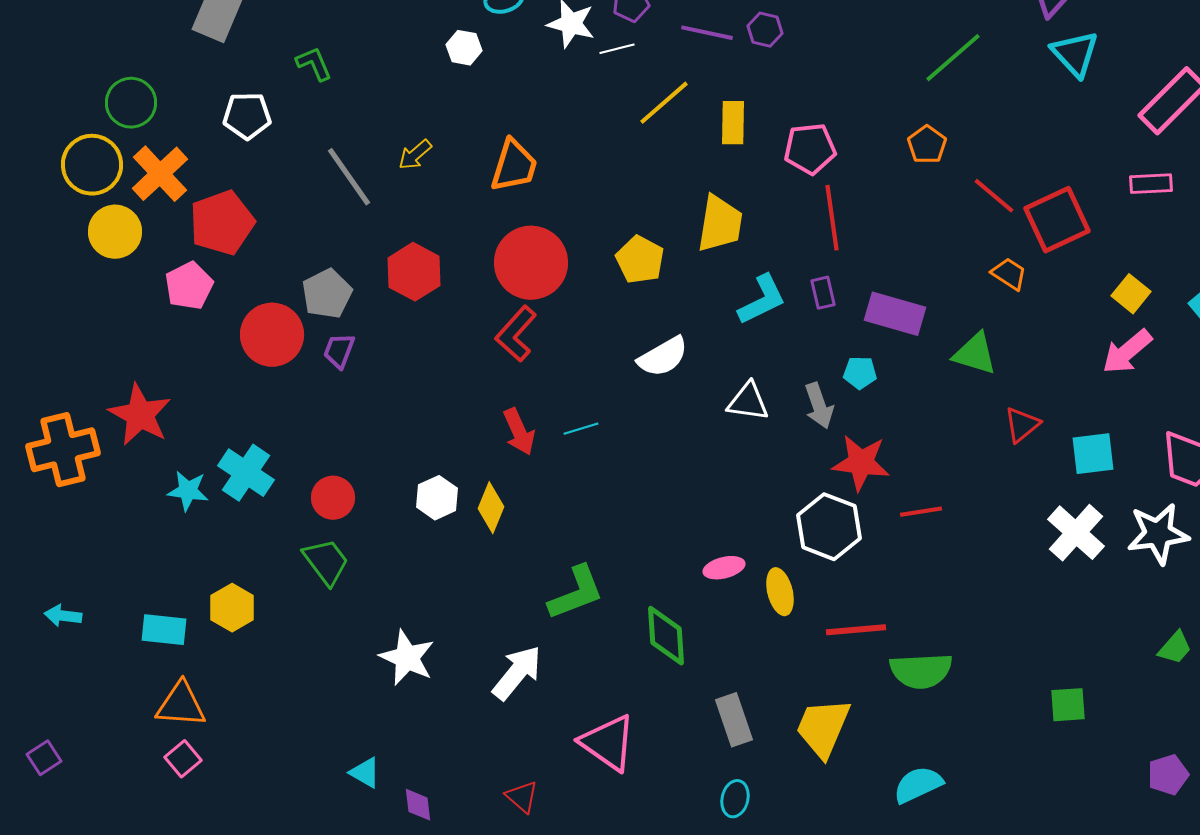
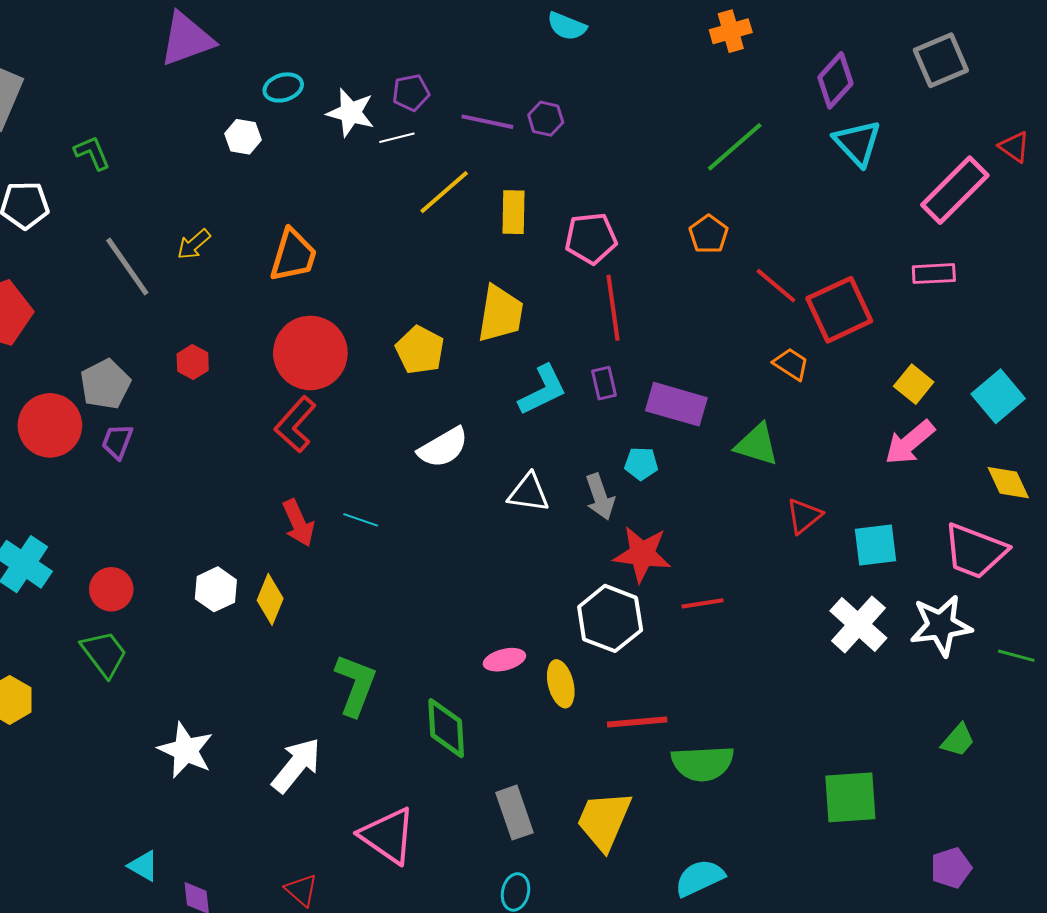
red hexagon: (414, 272) -> (193, 362), size x0.6
cyan line: (581, 429) -> (361, 520), turned 36
green L-shape: (576, 593) -> (356, 685), turned -48
green square: (1068, 705) -> (850, 797), size x1.5

